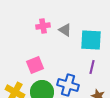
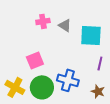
purple line: (92, 67) -> (100, 63), moved

